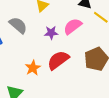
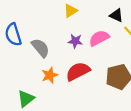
gray semicircle: (18, 25) -> (40, 48), moved

